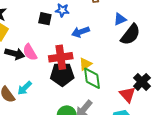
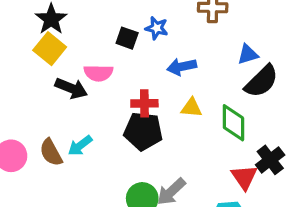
pink semicircle: (30, 52) -> (98, 73), moved, turned -66
red cross: (61, 57) -> (144, 103), size x0.7
yellow triangle: (85, 64) -> (191, 108), moved, turned 32
green diamond: (92, 78) -> (233, 123), moved

